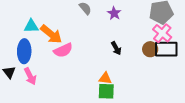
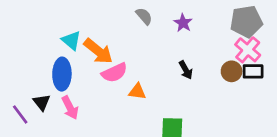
cyan triangle: (31, 26) -> (71, 40), turned 42
black rectangle: (166, 49) -> (253, 71), size x0.7
orange triangle: (105, 78) -> (137, 92), moved

